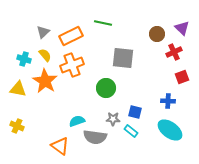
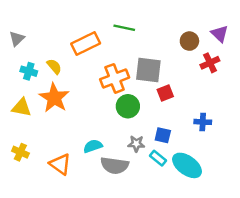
gray triangle: (43, 32) -> (17, 39), moved
orange cross: (72, 65) -> (115, 78), moved
red square: (182, 77) -> (165, 93), moved
cyan ellipse: (170, 130) -> (187, 165), moved
orange triangle: (60, 146) -> (60, 164), moved

